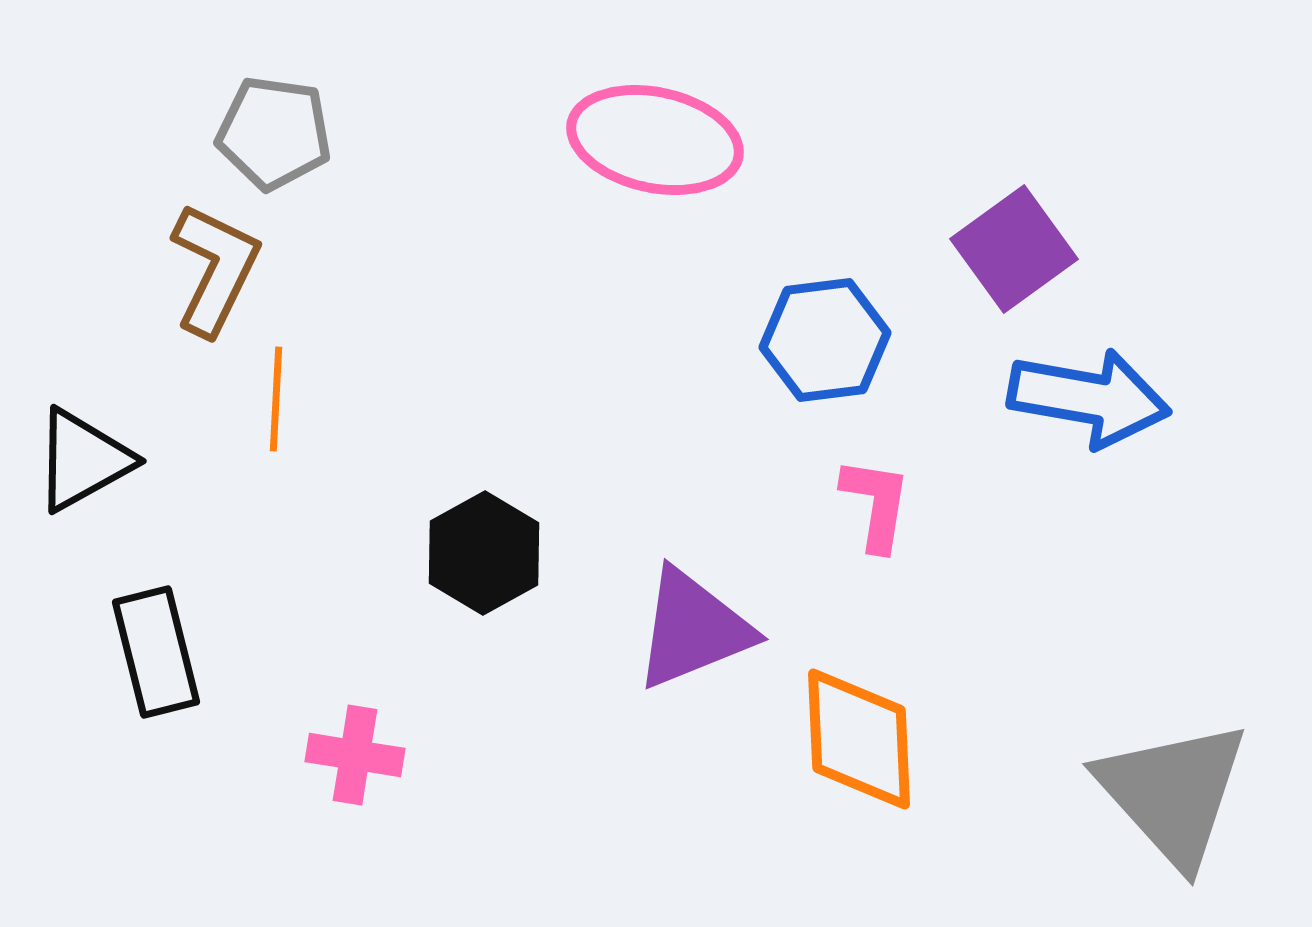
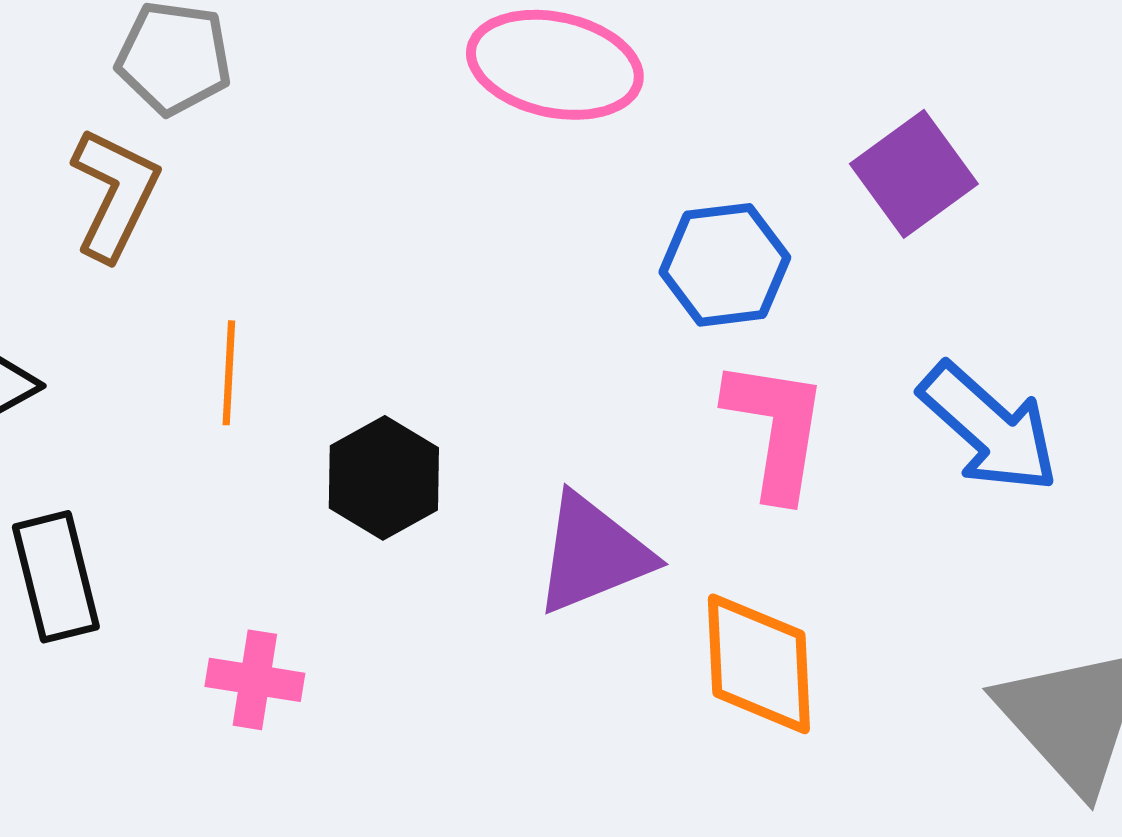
blue arrow: (1089, 398) -> (989, 428), moved, turned 32
orange line: (276, 399) -> (229, 373), moved
pink L-shape: (876, 504) -> (776, 429), size x1.5

